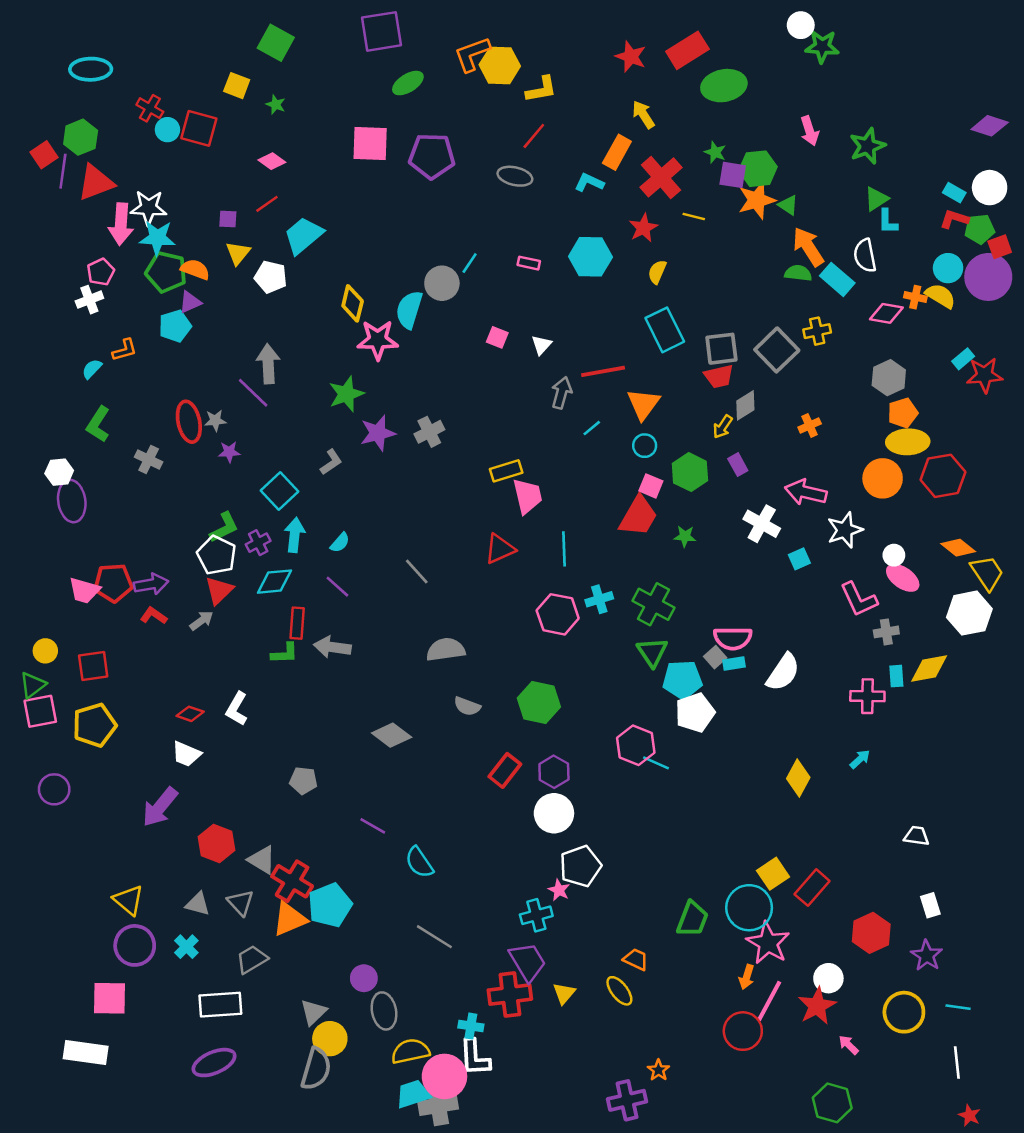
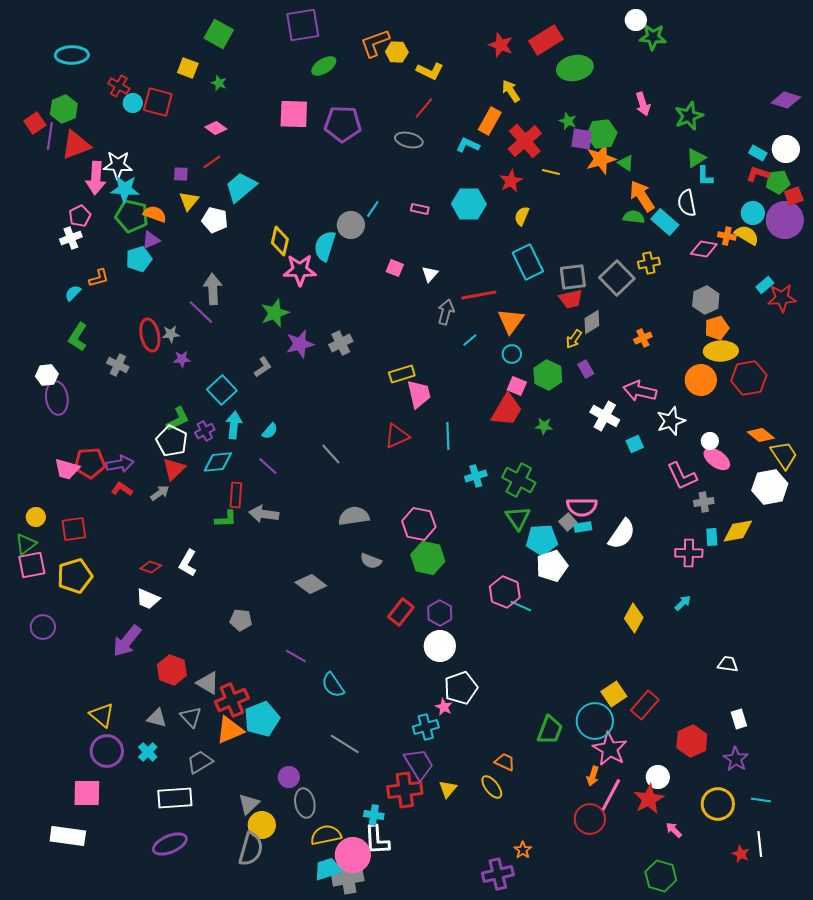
yellow hexagon: (500, 65) -> (397, 52), size x0.7
yellow L-shape: (541, 89) -> (430, 71), turned 36
pink hexagon: (558, 614) -> (419, 524), moved
red cross: (292, 881) -> (232, 700), turned 36
red star: (969, 1115) -> (741, 854), moved

